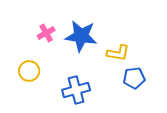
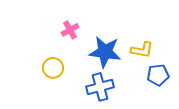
blue star: (81, 36) -> (105, 52), moved

